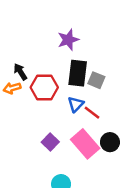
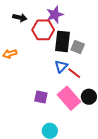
black arrow: (20, 72) -> (20, 17), moved, turned 136
red hexagon: (44, 87) -> (43, 30), moved
purple square: (50, 142) -> (41, 97), turned -32

